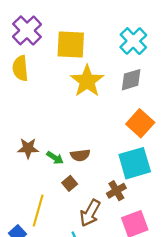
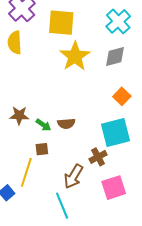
orange square: (140, 123) -> (122, 96), size x0.7
brown square: (70, 183) -> (42, 149), moved, turned 32

